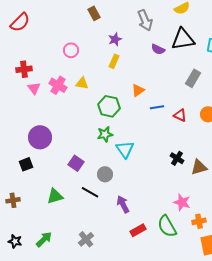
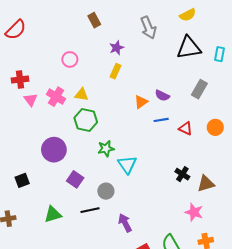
purple semicircle: (158, 49) -> (162, 96), moved
green hexagon: (109, 106) -> (86, 120), moved
purple circle: (40, 137) -> (54, 150), moved
black line: (90, 192) -> (90, 210), turned -42
pink star: (182, 202) -> (194, 212), moved

